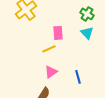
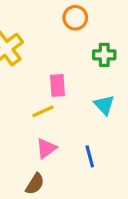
green cross: (87, 14) -> (104, 55), turned -32
cyan triangle: (87, 33) -> (104, 105), moved

